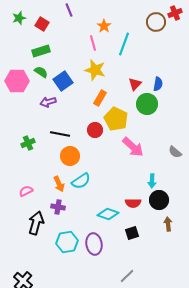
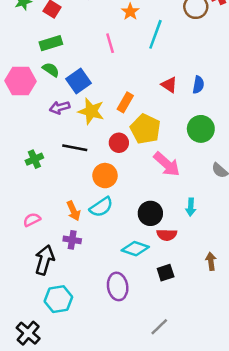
pink line: (93, 43) -> (110, 43), moved
yellow star: (95, 70) -> (91, 111), moved
red triangle: (135, 84) -> (169, 85), turned -40
green circle: (147, 104) -> (201, 129), moved
orange circle: (70, 156) -> (105, 176), moved
black circle: (159, 200) -> (150, 213), moved
cyan hexagon: (67, 242) -> (58, 299), moved

